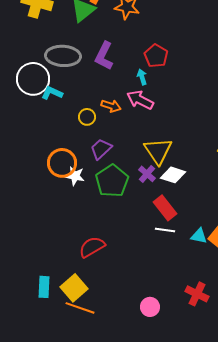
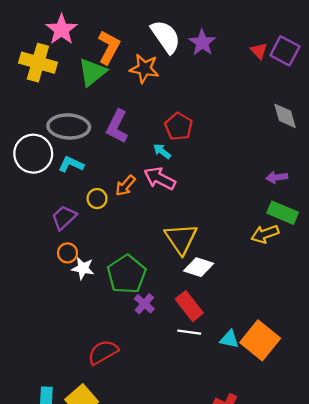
cyan arrow: (142, 77) -> (162, 151), turned -35
cyan L-shape: (52, 93) -> (71, 164), moved
orange arrow: (111, 106) -> (125, 186), turned 114
purple trapezoid: (101, 149) -> (64, 217), moved
orange circle: (62, 163) -> (67, 253), size x0.6
purple cross: (147, 174) -> (144, 304), moved

